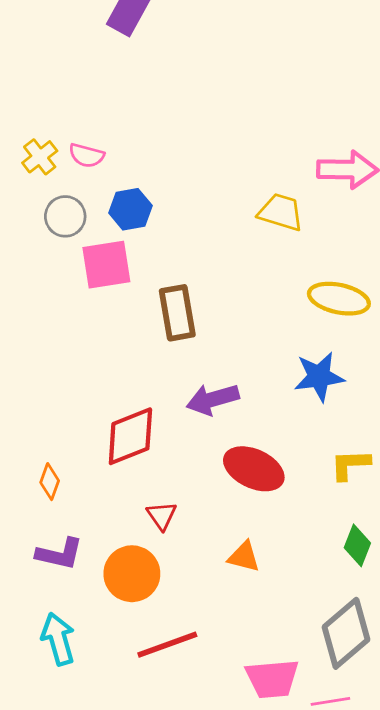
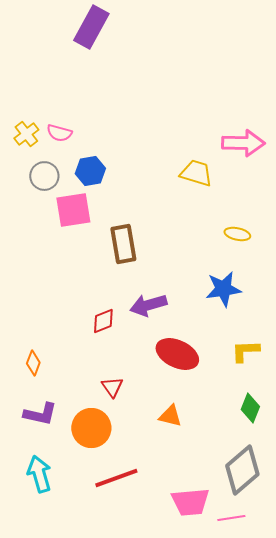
yellow ellipse: (339, 299) -> (237, 234), size x0.6
red diamond: (130, 436) -> (103, 321), moved, size x0.6

